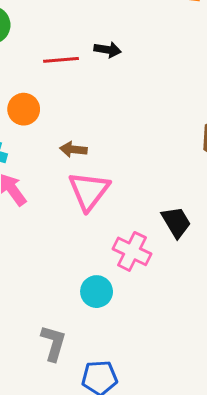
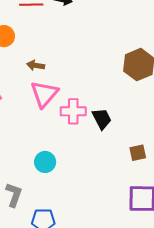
pink cross: (132, 251) -> (73, 111), moved, turned -30

